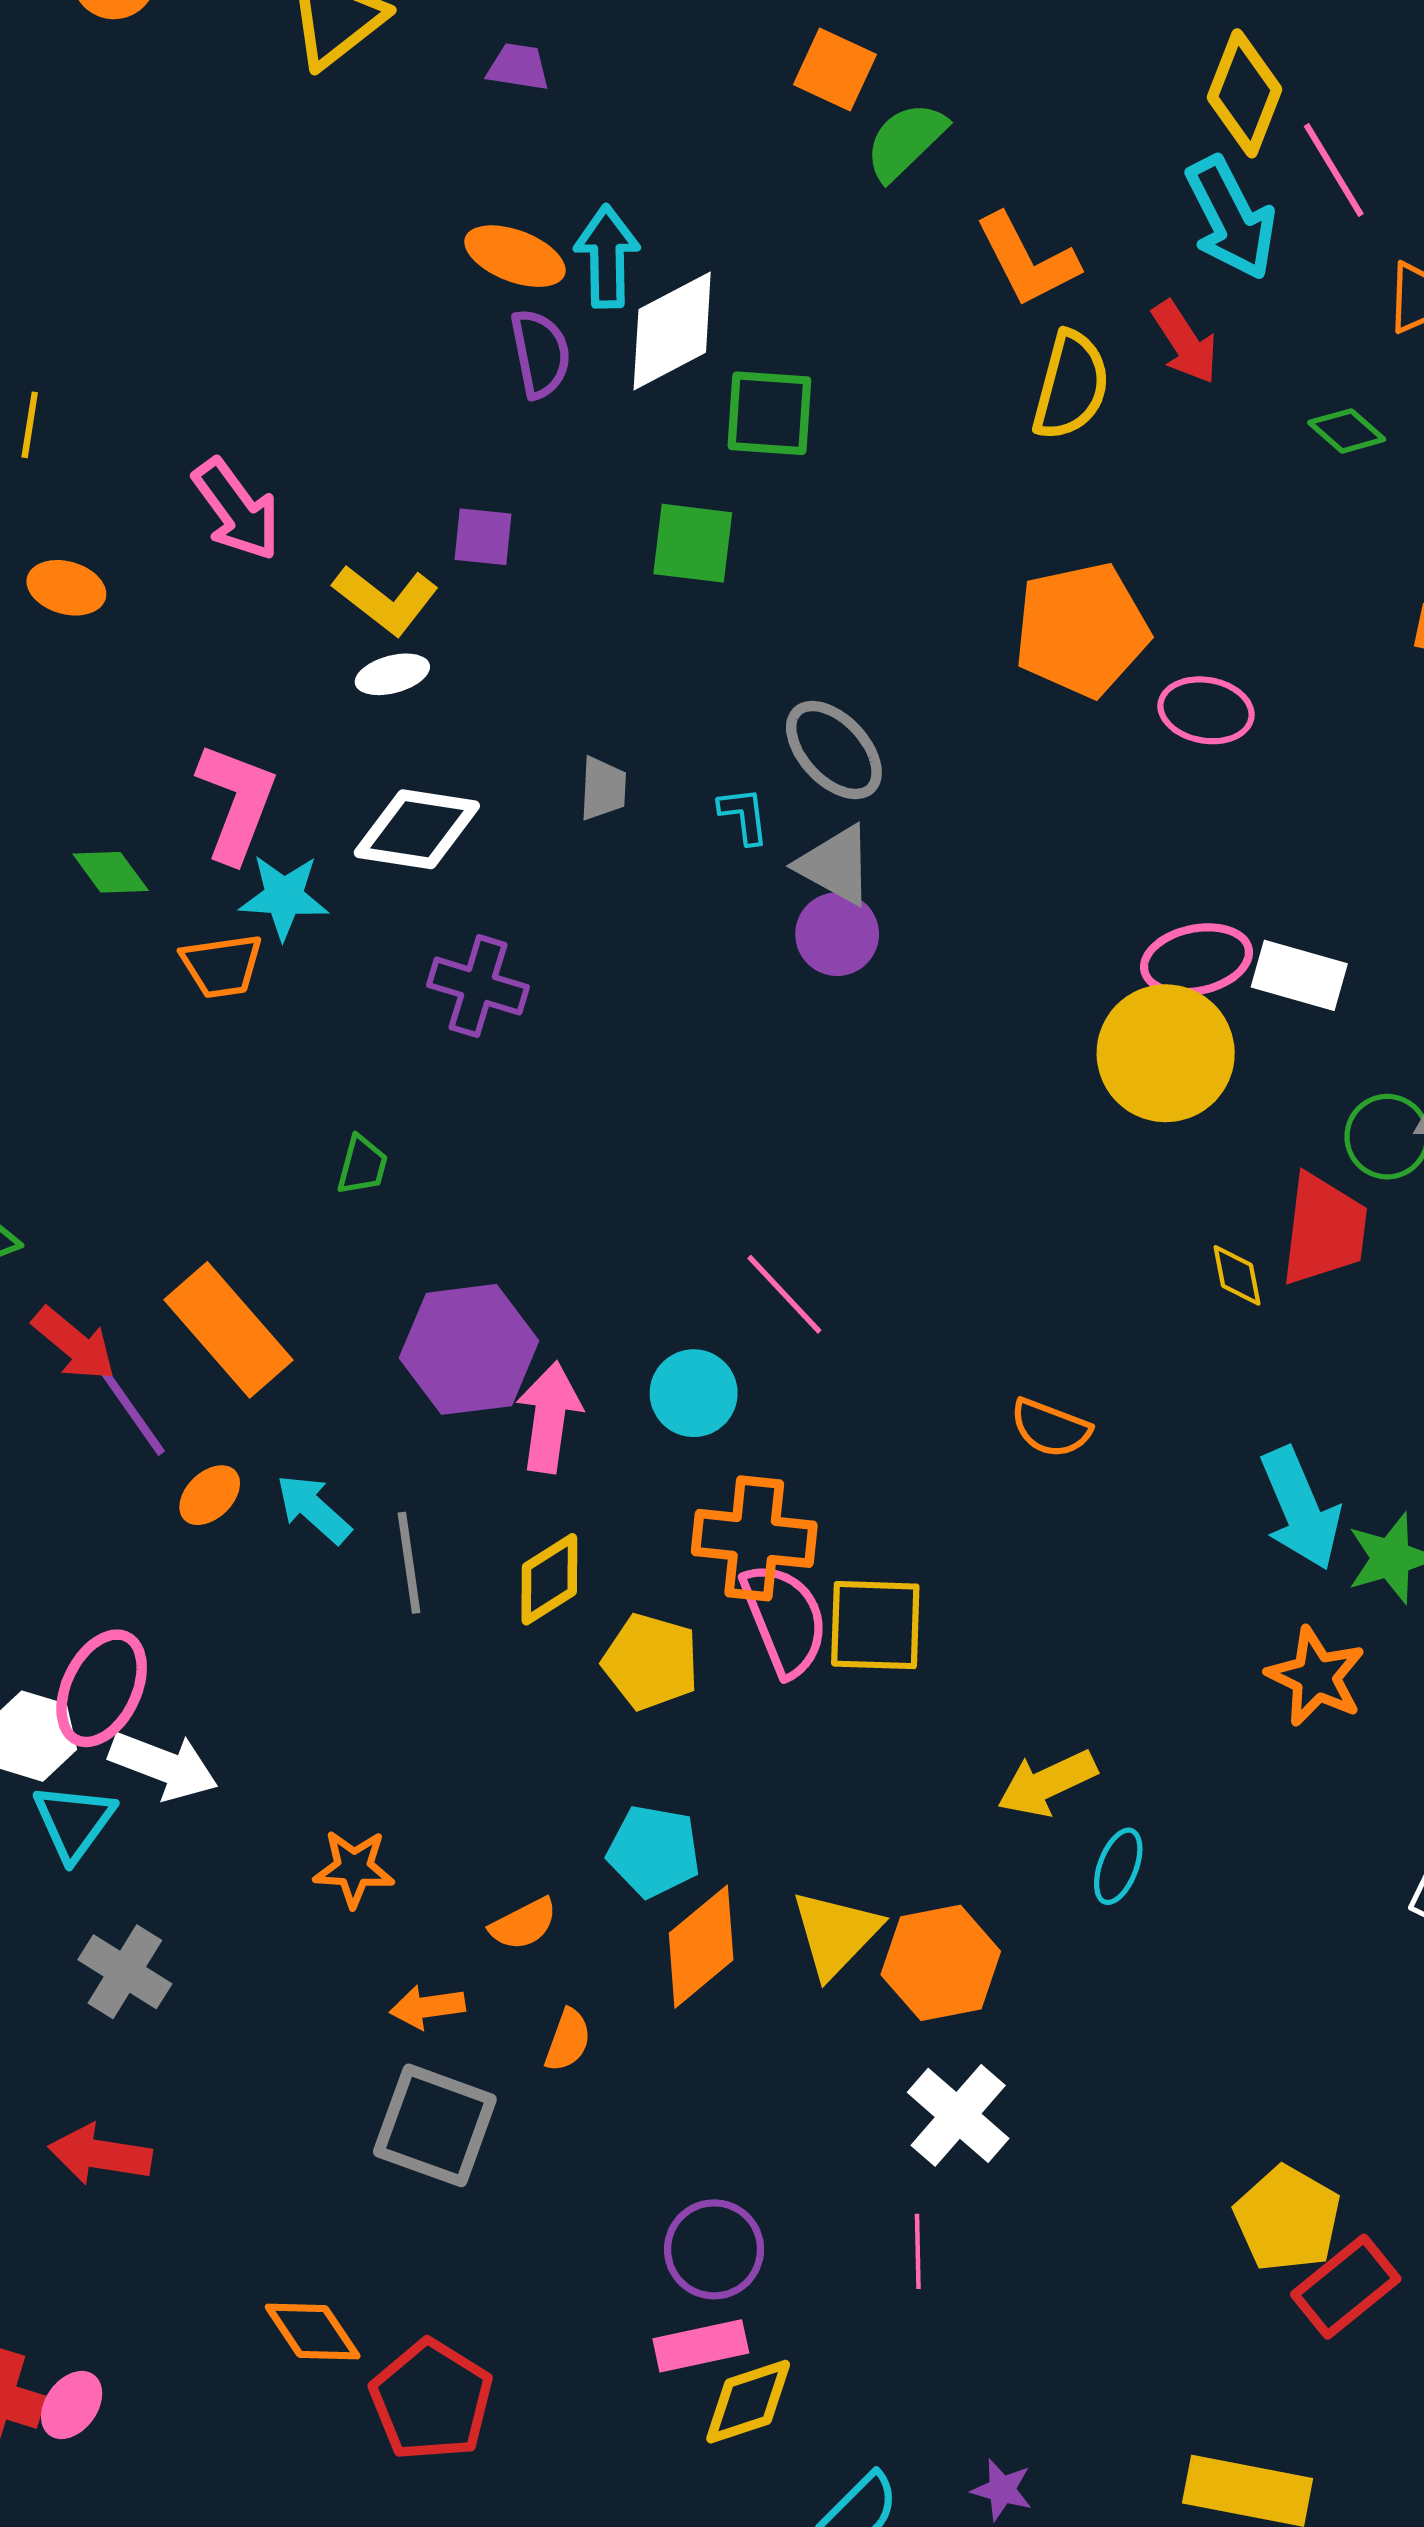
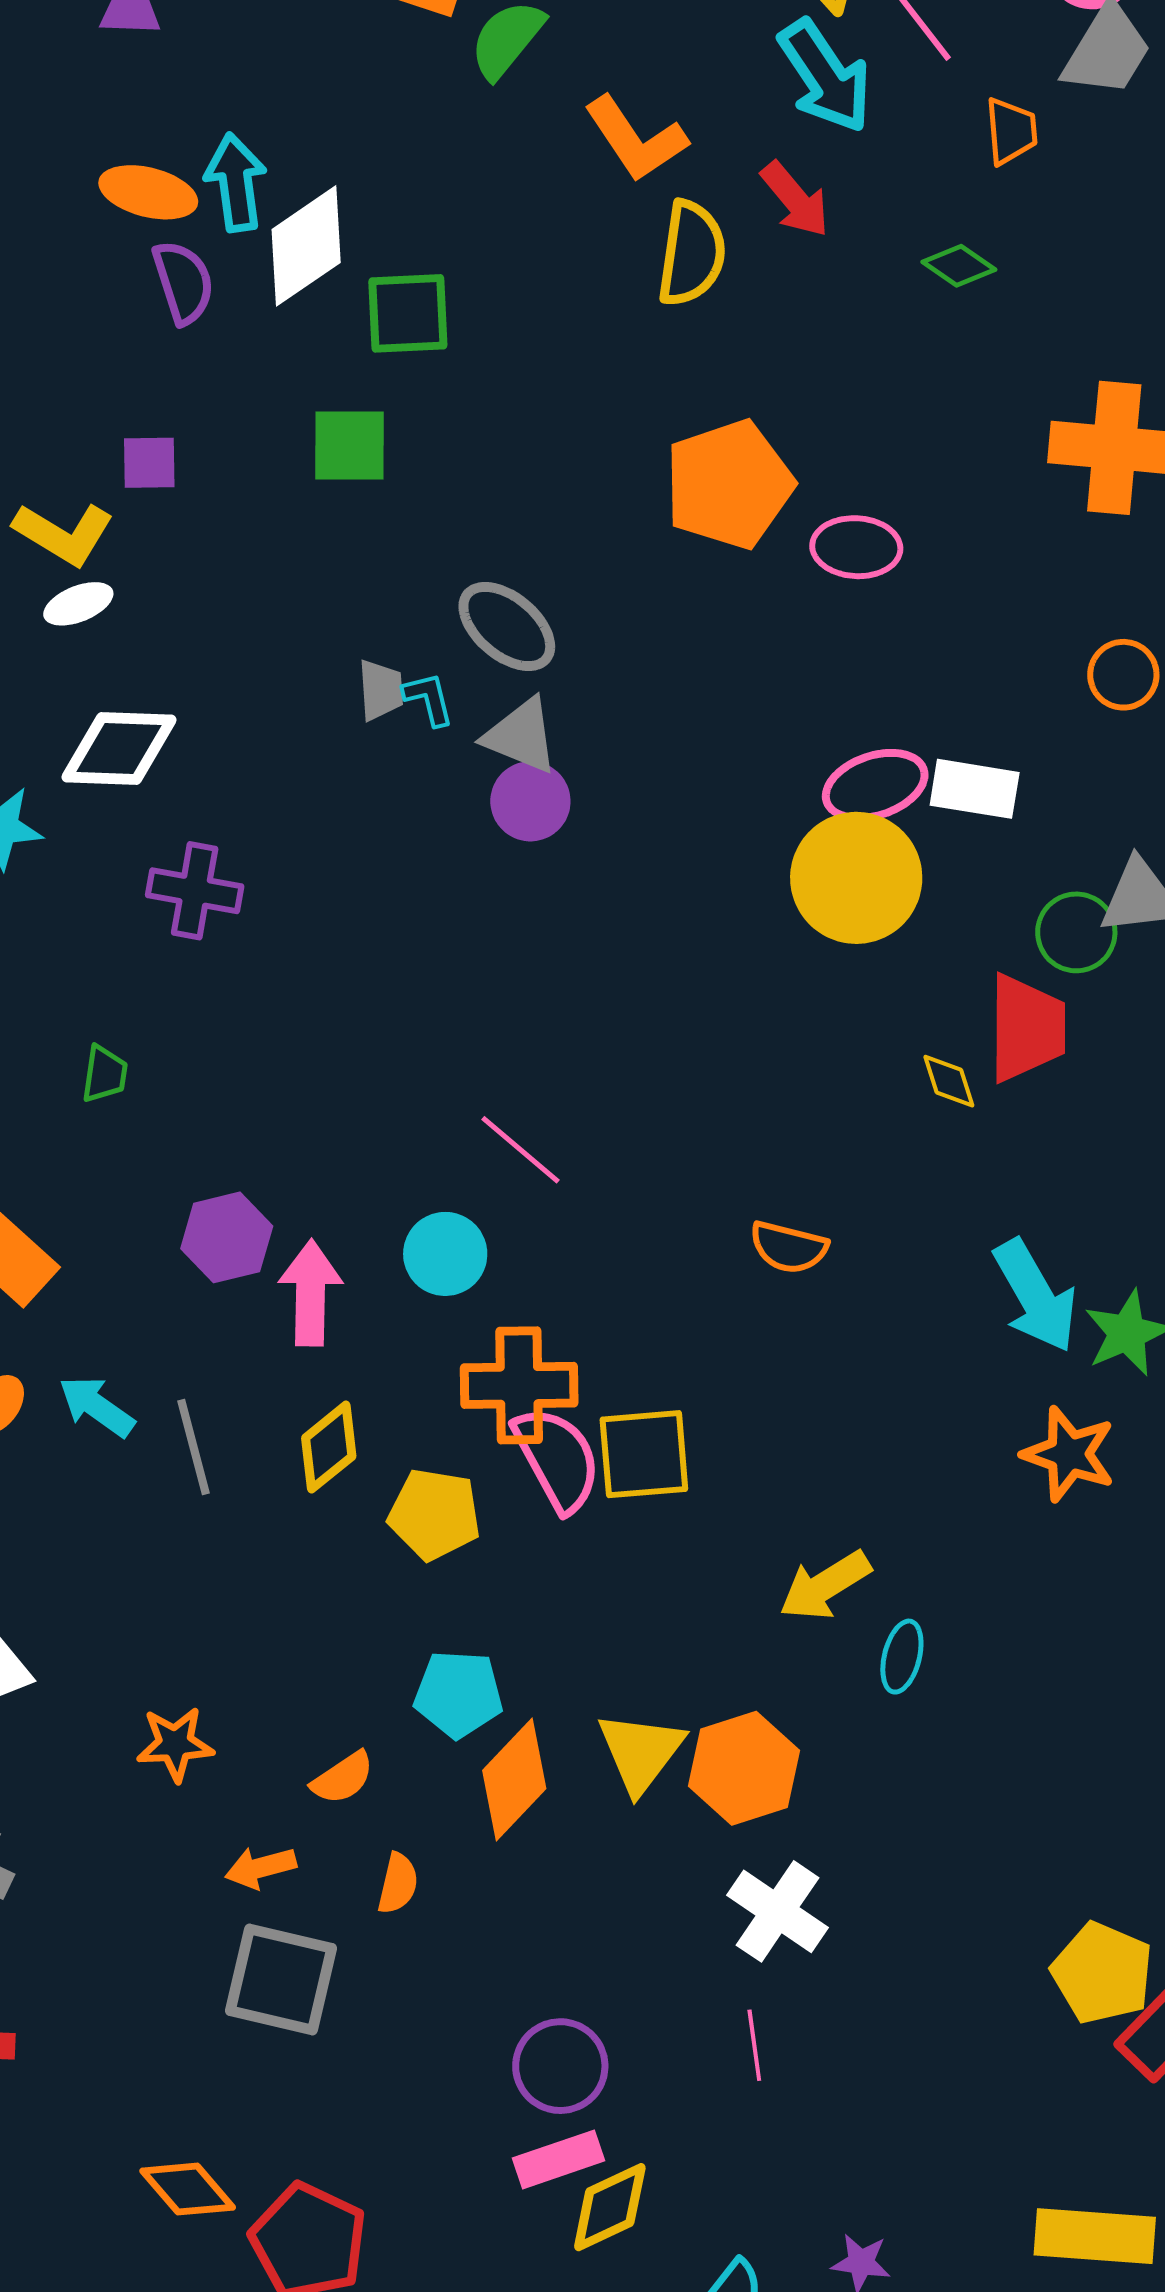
gray trapezoid: (603, 788) -> (381, 690), moved
purple hexagon: (469, 1349) -> (227, 1237), size x0.7

